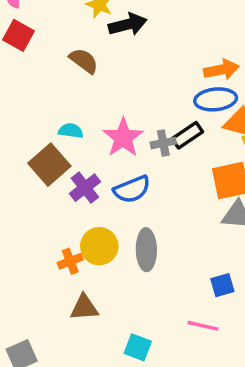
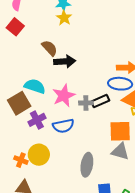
black arrow: (128, 24) -> (65, 61), moved
cyan semicircle: (71, 131) -> (35, 86), size x1.5
gray ellipse: (146, 250) -> (87, 165), moved
orange cross: (70, 261) -> (21, 160), turned 32

